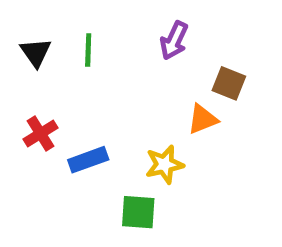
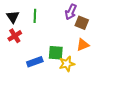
brown square: (229, 83) -> (82, 23), moved
red cross: (41, 133) -> (15, 36), moved
green square: (138, 212) -> (56, 53), moved

